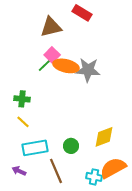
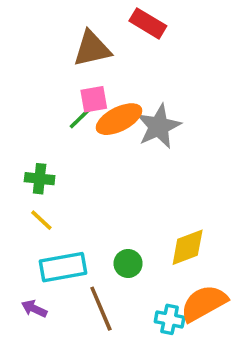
pink square: (52, 55) -> (94, 99), turned 35
orange ellipse: (66, 66) -> (119, 119), turned -40
gray star: (88, 70) -> (159, 126), turned -30

